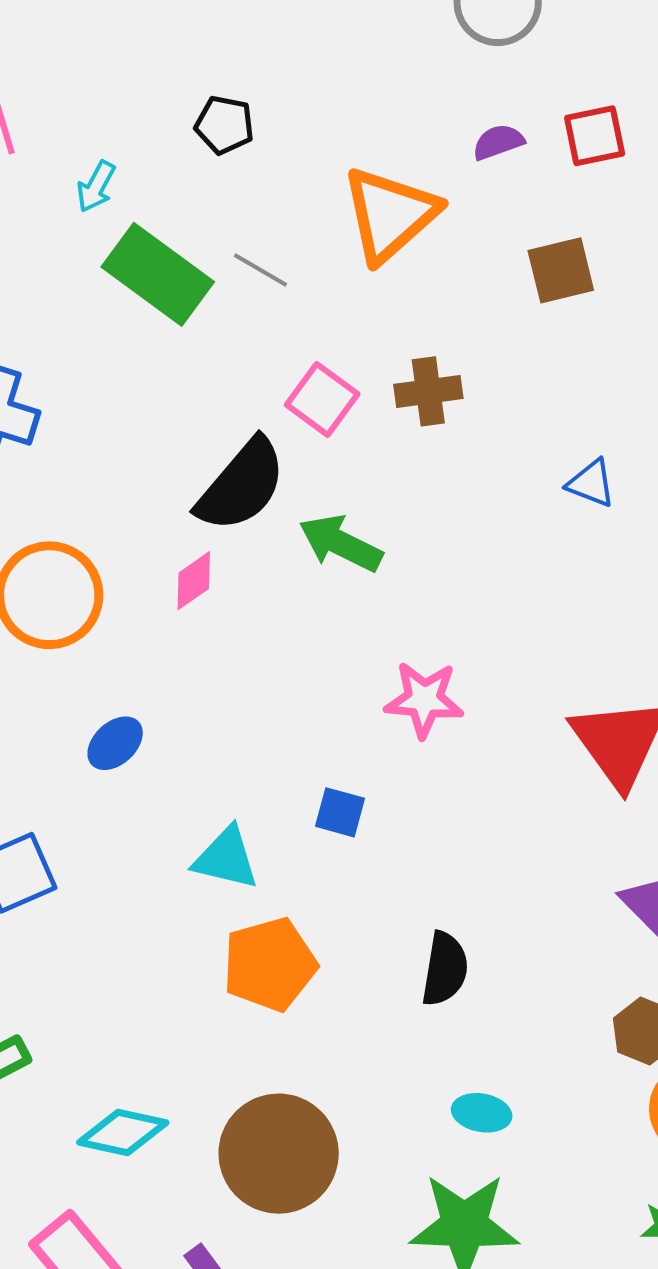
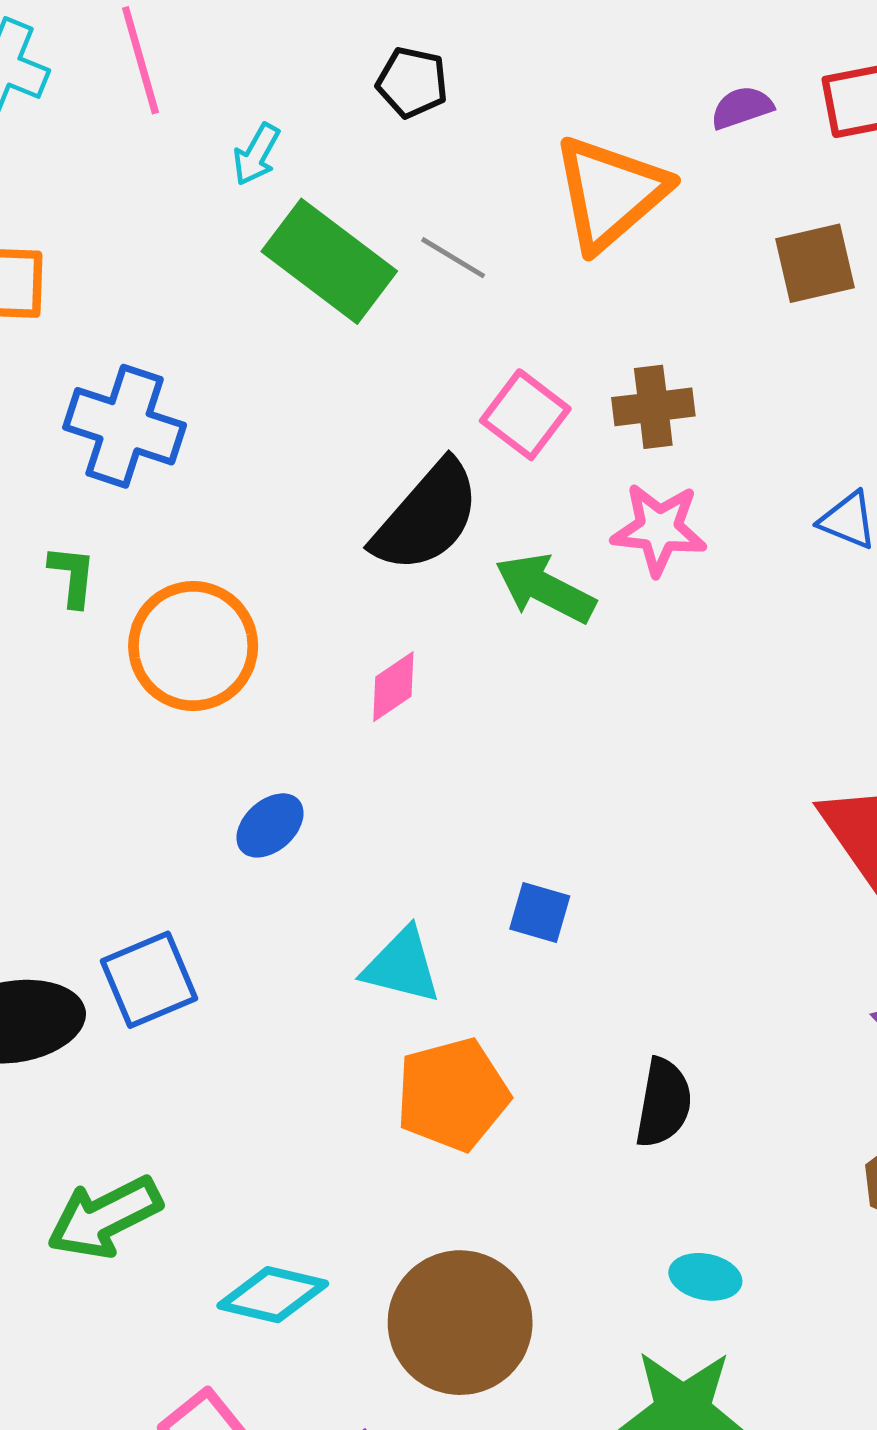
pink diamond: (194, 581) -> (393, 687), moved
pink star: (424, 700) -> (659, 529), moved

